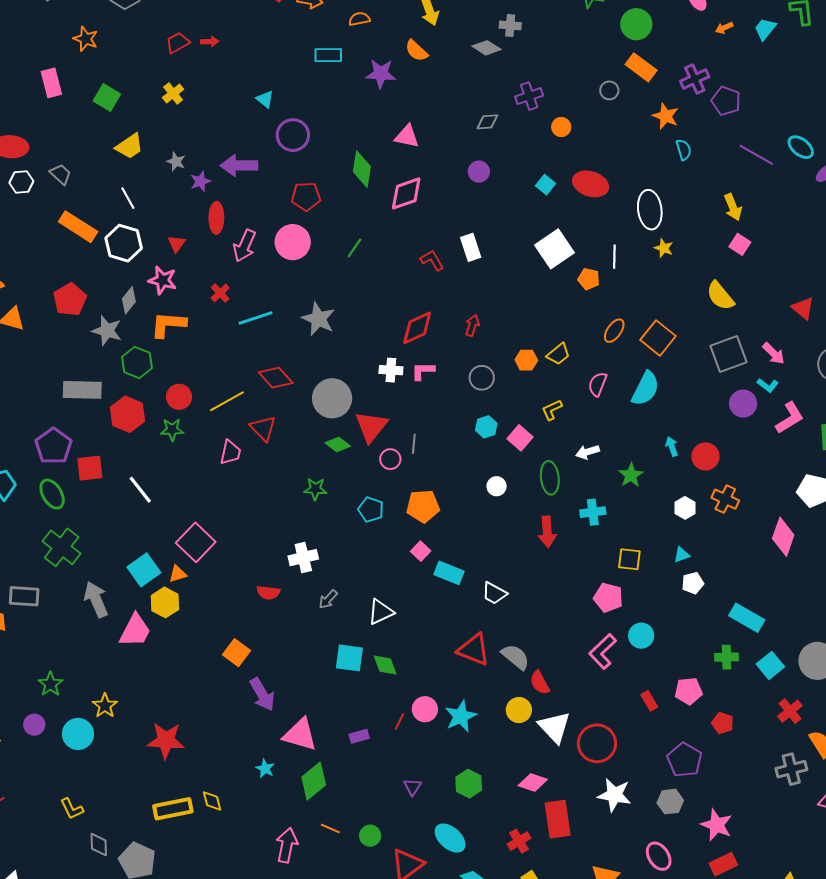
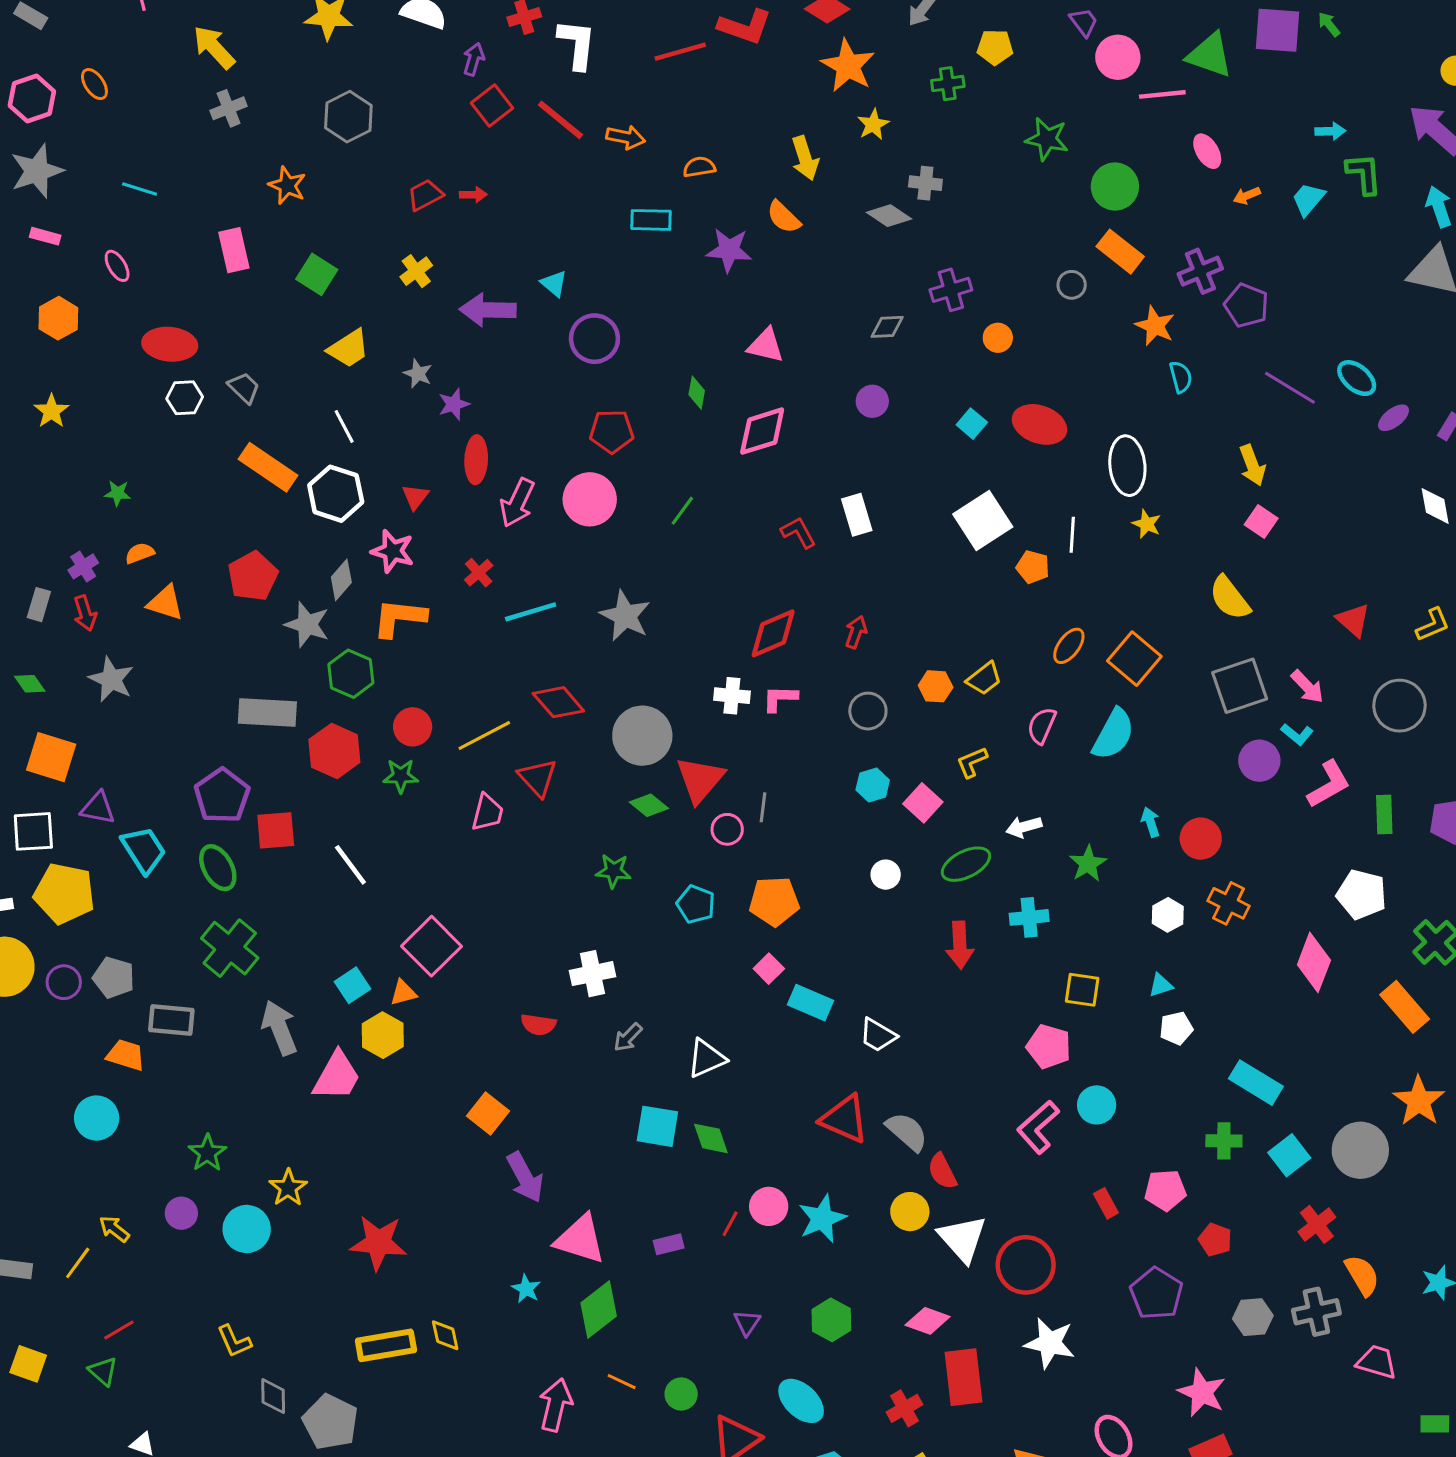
purple arrow: (239, 165) -> (488, 310), moved
green diamond: (362, 169) -> (697, 393), size x0.6
green ellipse: (550, 478) -> (966, 864), turned 68
cyan square: (144, 570) -> (353, 985), size x0.7
gray hexagon: (670, 802) -> (1253, 1317), moved

